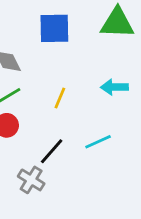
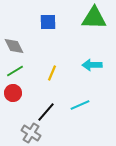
blue square: (54, 28) -> (48, 22), size x0.7

